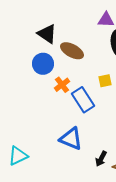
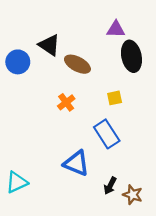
blue circle: (43, 64) -> (18, 62), moved
blue rectangle: (83, 100) -> (107, 134), moved

